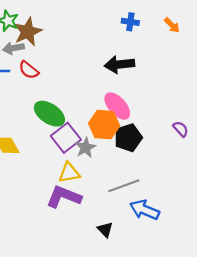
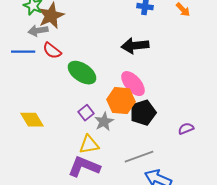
green ellipse: (49, 114) -> (82, 73), moved
purple semicircle: (181, 129) -> (186, 129), moved, turned -70
purple square: (66, 138) -> (86, 113), size x0.6

